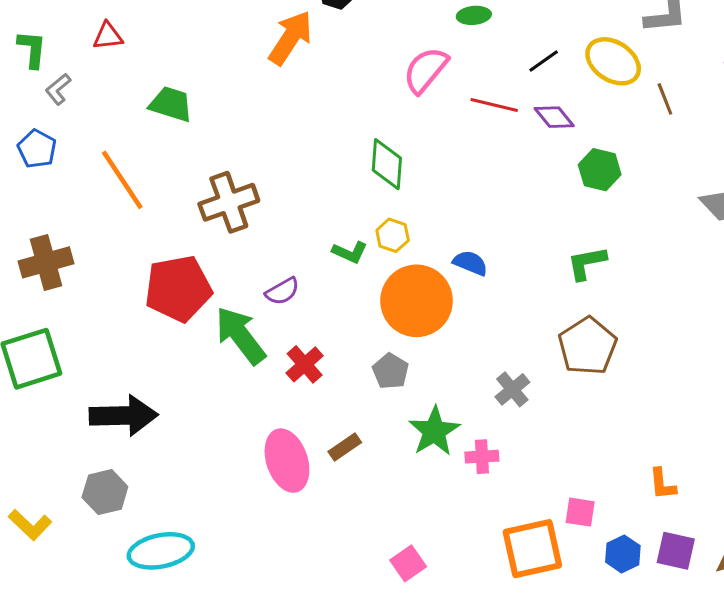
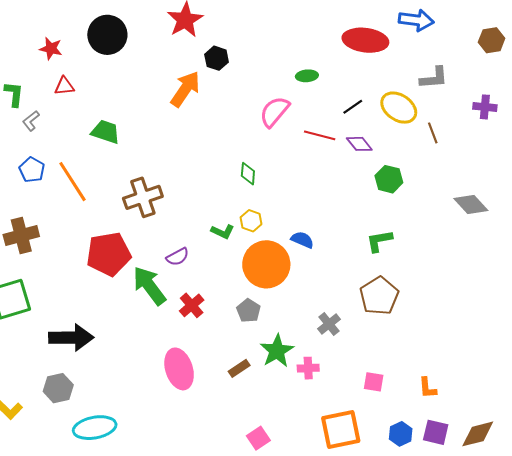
blue pentagon: (37, 149) -> (32, 170), moved
green diamond: (387, 164) -> (248, 174), size x0.7
brown rectangle: (345, 447) -> (239, 368), moved
pink square: (580, 512) -> (374, 382), moved

